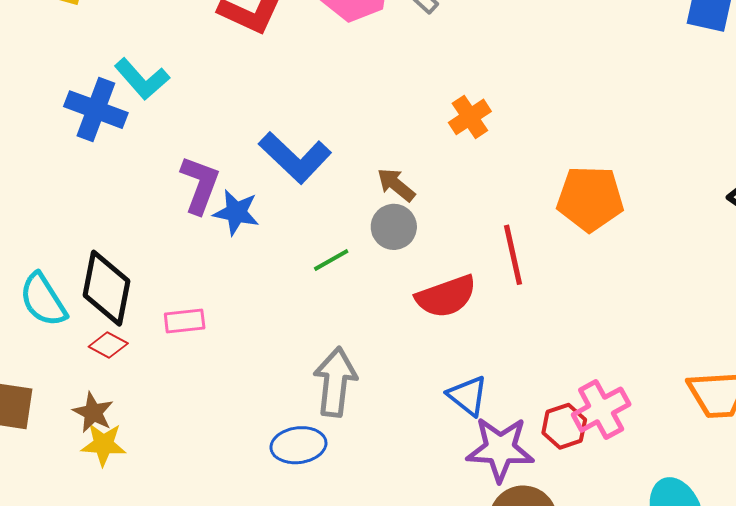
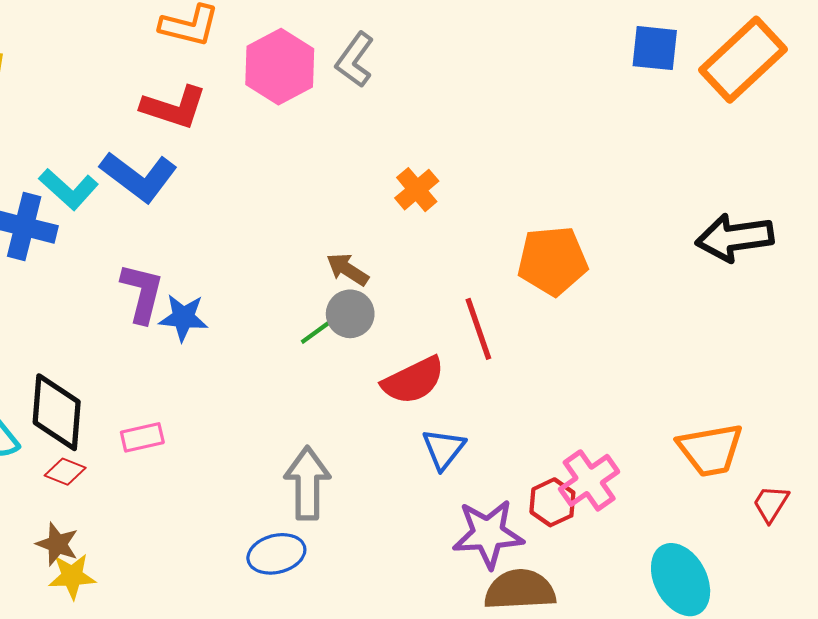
blue L-shape: (295, 158) -> (139, 177), moved
green line: (331, 260) -> (318, 331), moved
blue triangle: (468, 396) -> (444, 449), moved, turned 36

